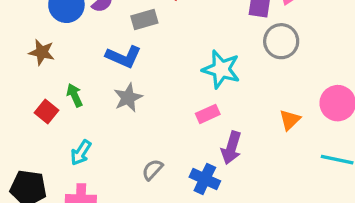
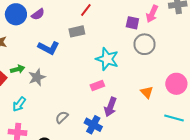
gray rectangle: (144, 20) -> (77, 31), moved
green arrow: (75, 95) -> (18, 69), turned 96
gray star: (128, 98) -> (37, 77), moved
orange triangle: (290, 120) -> (147, 92), turned -32

